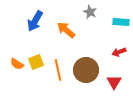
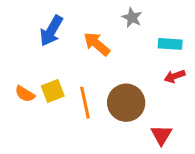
cyan rectangle: (121, 22) -> (170, 44), moved
red triangle: (114, 82) -> (161, 135), moved

